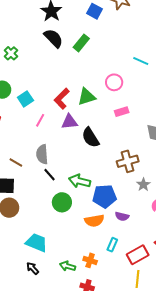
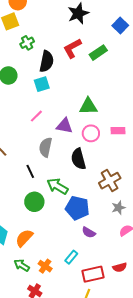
black semicircle: (53, 38) -> (47, 61), moved, turned 40
pink circle: (114, 82) -> (91, 133), moved
cyan square: (25, 99) -> (42, 84), moved
red L-shape: (62, 99) -> (72, 48), moved
black semicircle: (90, 138) -> (78, 159), moved
gray semicircle: (42, 154) -> (46, 147), moved
brown cross: (128, 161) -> (110, 181), turned -30
orange semicircle: (94, 221) -> (24, 238), moved, turned 126

